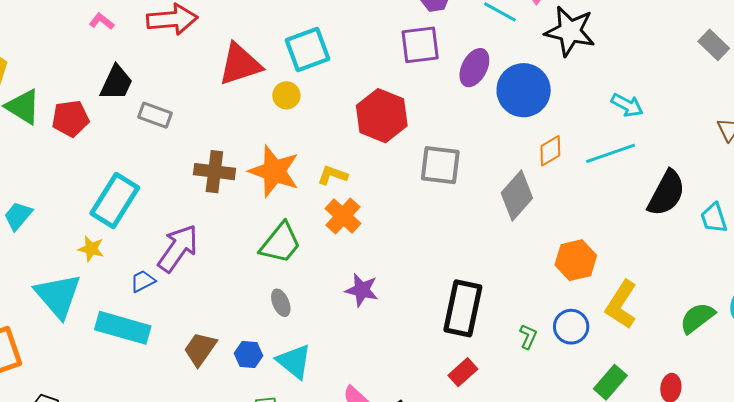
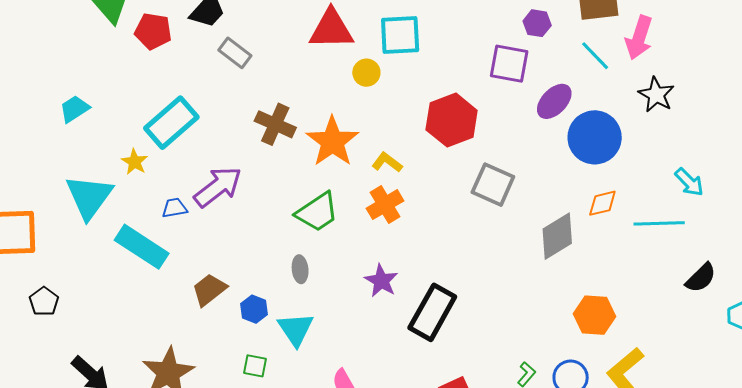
black star: (570, 31) -> (656, 95), size x0.7
black semicircle: (666, 193) -> (701, 278), size x0.7
black rectangle: (463, 308) -> (432, 312), moved

